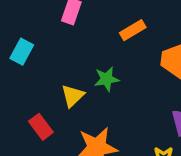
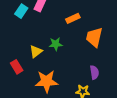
cyan rectangle: (22, 52) -> (21, 11), moved

